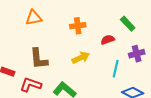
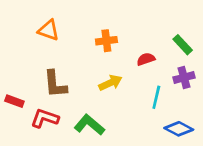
orange triangle: (34, 18) -> (49, 30), turned 30
green rectangle: (128, 24) -> (183, 45), moved

